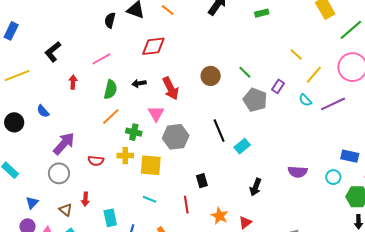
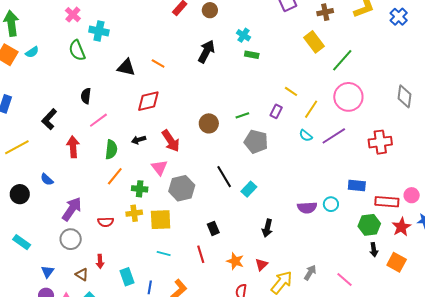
green rectangle: (262, 13) -> (252, 55), turned 32
black semicircle: (110, 20) -> (86, 96), moved
green line: (245, 72) -> (242, 115), turned -56
red arrow: (73, 82) -> (73, 147), size x1.5
purple rectangle: (278, 86) -> (276, 111), moved
cyan circle: (333, 177) -> (331, 204), moved

